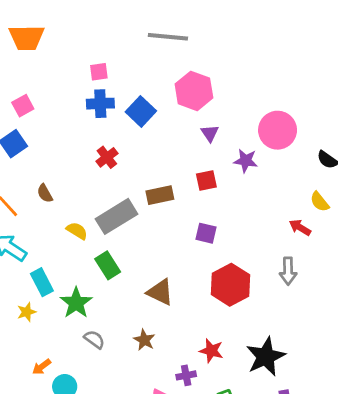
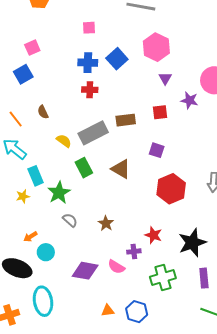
blue cross: (100, 104) -> (88, 63), moved
red cross: (107, 157) -> (90, 90), turned 35
brown triangle: (160, 292) -> (121, 169), moved

